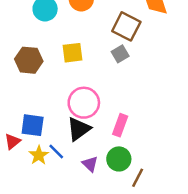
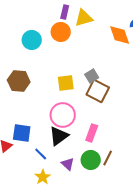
brown square: (126, 26) -> (98, 91), moved
yellow square: (73, 53) -> (66, 83), moved
yellow star: (39, 155) -> (43, 177), moved
brown line: (138, 178) -> (108, 158), moved

